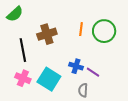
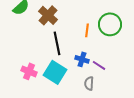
orange line: (81, 29) -> (87, 30), moved
brown cross: (47, 34) -> (48, 15), moved, turned -30
black line: (23, 50) -> (57, 43), moved

